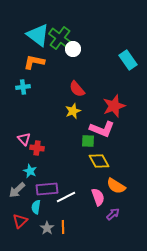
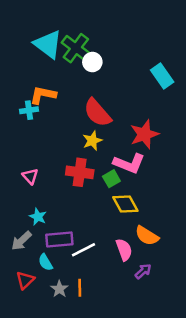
orange L-shape: (34, 62) -> (43, 95), moved
red semicircle: (77, 89) -> (97, 113), size x1.4
green square: (88, 141) -> (111, 179), turned -32
red cross: (37, 148) -> (80, 172), moved, size x1.5
cyan semicircle: (36, 207) -> (45, 262), turned -40

